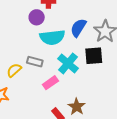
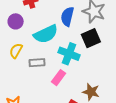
purple circle: (37, 17) -> (16, 21), moved
yellow semicircle: (14, 70) -> (16, 51), moved

